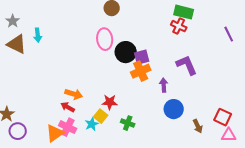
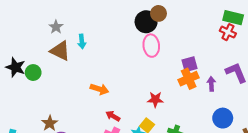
black circle: (126, 52) -> (146, 22), moved
purple arrow: (164, 85) -> (211, 84), moved
orange arrow: (74, 94) -> (99, 89), moved
red star: (110, 102) -> (155, 99), moved

